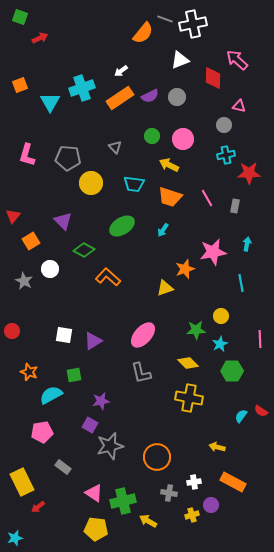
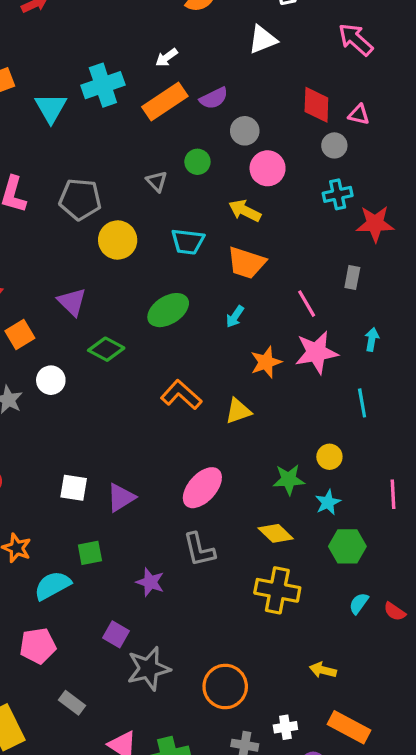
red diamond: (213, 78) -> (316, 105), moved
gray circle: (177, 97) -> (245, 131), moved
green circle: (152, 136) -> (197, 162), moved
pink line: (207, 198) -> (307, 304), moved
orange star: (185, 269) -> (266, 362), moved
orange L-shape: (108, 277) -> (181, 395), moved
purple star: (101, 401) -> (150, 582), moved, turned 30
cyan semicircle: (241, 416) -> (359, 603), moved

